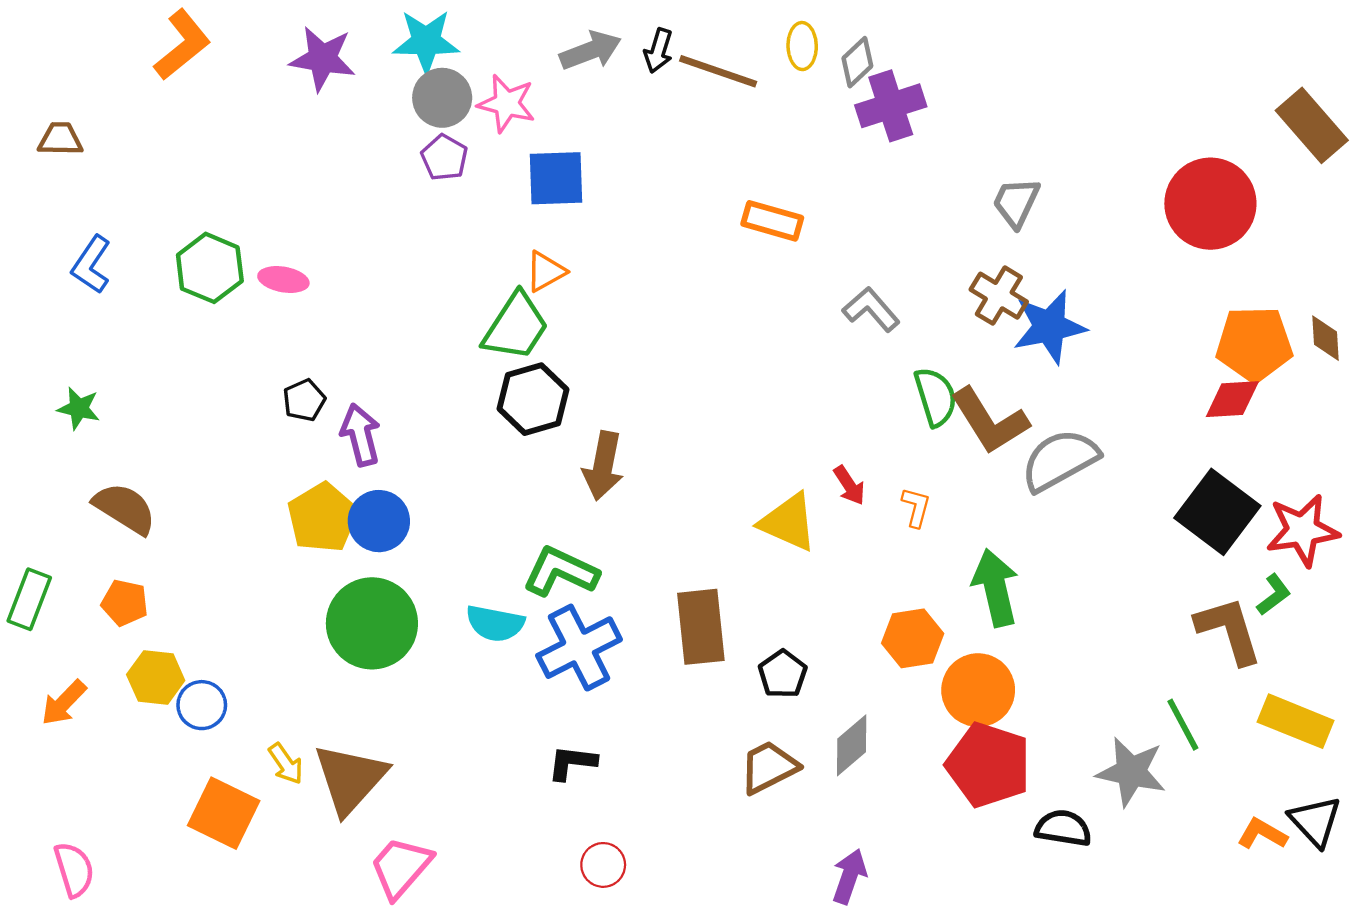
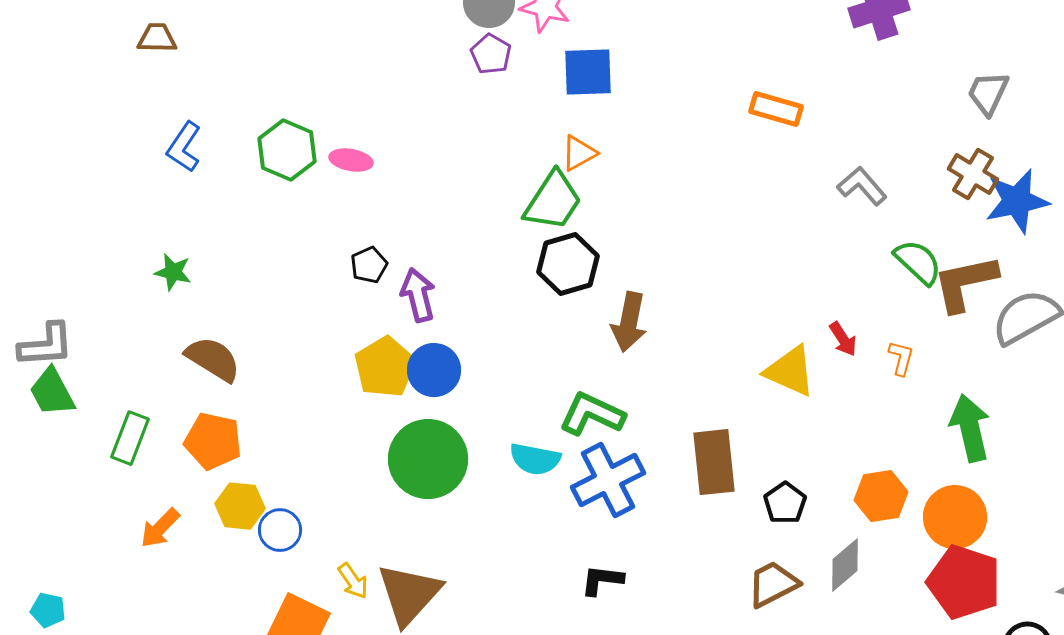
green semicircle: (936, 397) -> (918, 262), turned -30
brown L-shape: (990, 421) -> (965, 283), turned 110
orange pentagon: (125, 603) -> (213, 441), size x1.4
orange hexagon: (913, 638) -> (881, 496), moved

